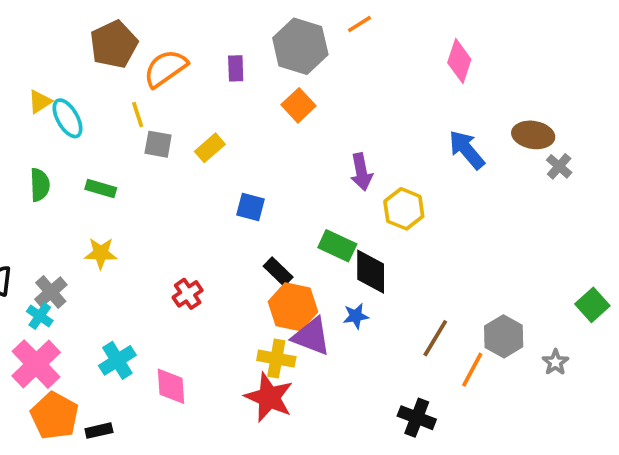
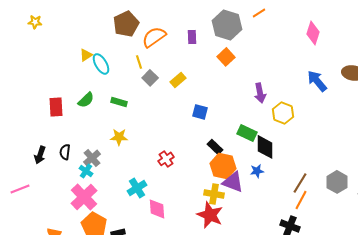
gray square: (158, 144) -> (150, 78), turned 35
green semicircle: (40, 185) -> (86, 100), turned 48
cyan cross: (117, 360) -> (137, 188), moved
orange line: (472, 370) -> (301, 200), moved

